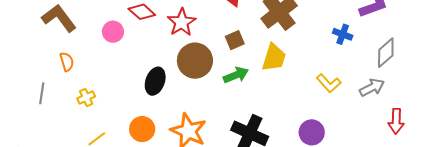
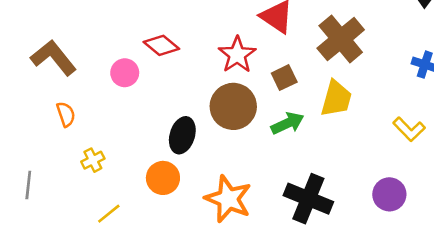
red star: (182, 22) -> (237, 55), moved
gray line: (42, 93) -> (28, 185), moved
orange circle: (142, 129) -> (163, 178), moved

